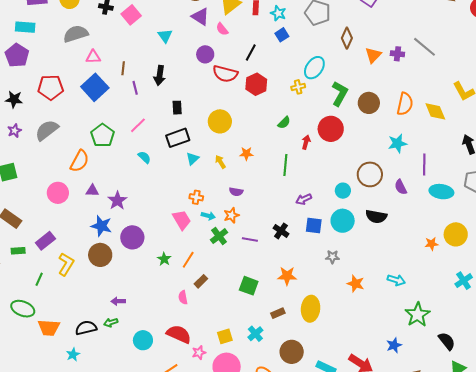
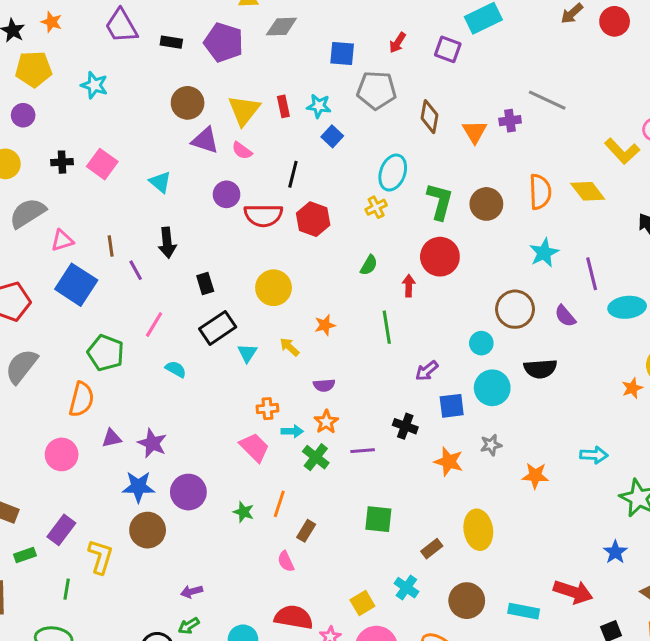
orange star: (287, 276) -> (449, 462), moved, turned 30

